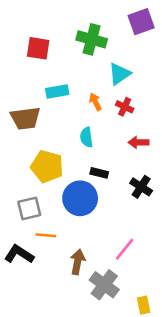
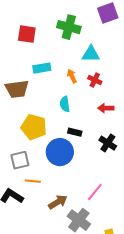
cyan triangle: (119, 74) -> (91, 54), turned 36
brown arrow: (78, 262) -> (58, 202), turned 48

